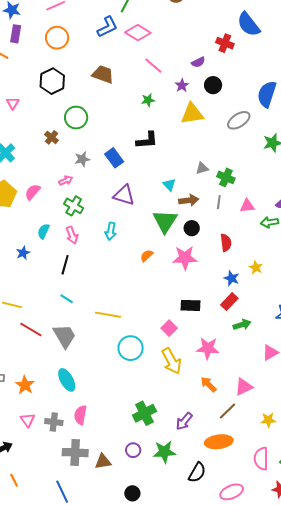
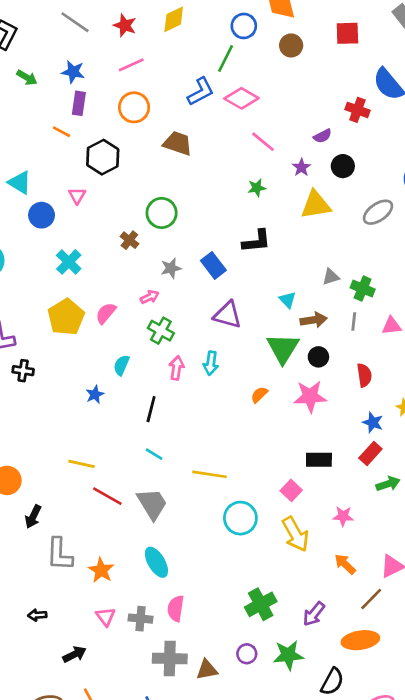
brown trapezoid: (103, 74) -> (178, 143), moved
black hexagon: (52, 81) -> (103, 157), moved
pink arrow: (72, 235) -> (176, 368), moved, turned -150
pink star: (208, 348) -> (343, 516), size x0.7

